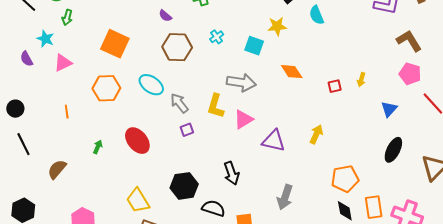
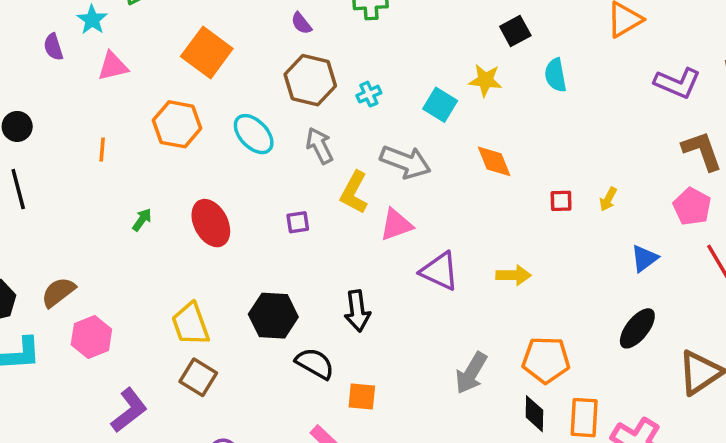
cyan cross: (217, 37) -> (369, 94), moved
gray arrow: (179, 103) -> (320, 146), moved
yellow arrow: (316, 134) -> (513, 275), turned 54
brown semicircle: (57, 169) -> (58, 292), moved
gray arrow: (285, 197) -> (471, 373), moved

